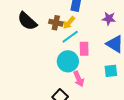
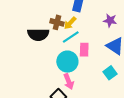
black semicircle: (27, 21) -> (38, 35), moved, turned -45
cyan square: (111, 71) -> (110, 73), turned -32
pink arrow: (79, 79) -> (69, 81), moved

